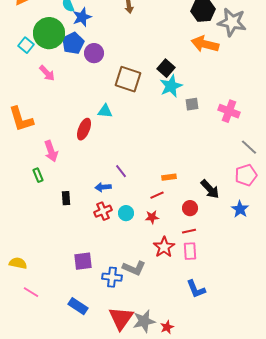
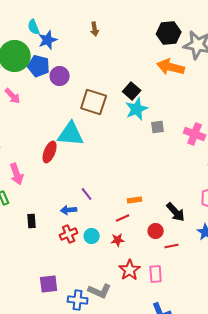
blue pentagon: (73, 43) -> (39, 66), turned -30
cyan triangle: (105, 111) -> (71, 134), size x1.8
red line: (189, 231) -> (172, 246), moved

